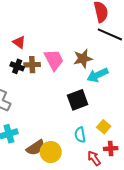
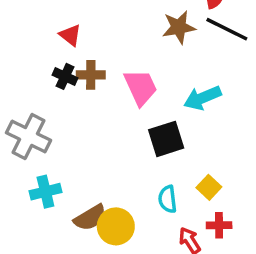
brown star: (83, 59) -> (179, 27), moved
pink trapezoid: (54, 60) -> (141, 87), moved

